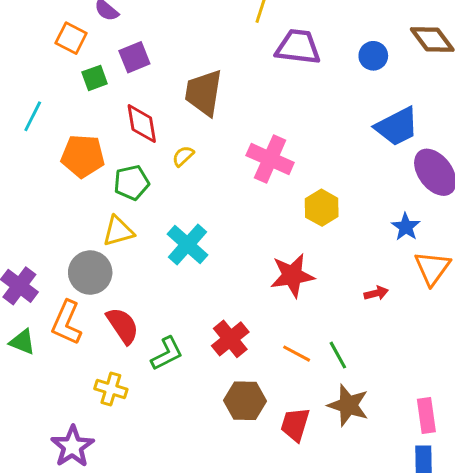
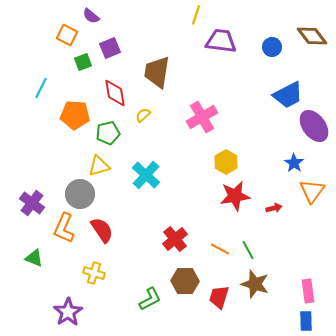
pink cross: (270, 159) -> (202, 117), turned 36
yellow hexagon: (322, 208) -> (226, 162), moved
red star: (292, 275) -> (235, 196), moved
green triangle: (22, 342) -> (34, 258), moved
green L-shape: (167, 354) -> (150, 299), moved

